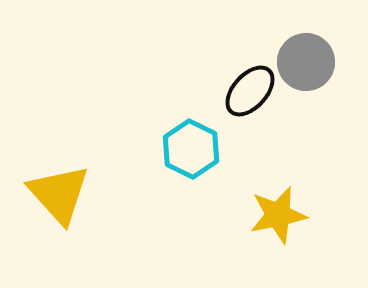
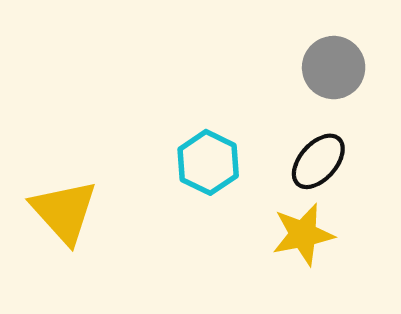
black ellipse: (250, 91) -> (318, 161), moved

